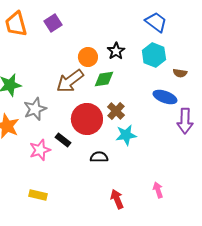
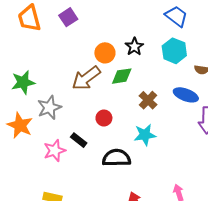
brown cross: (116, 111) -> (148, 100), moved
red circle: (87, 119) -> (104, 118), size x0.5
black semicircle: (99, 157) -> (117, 158), size x1.5

